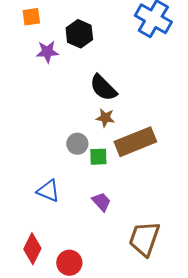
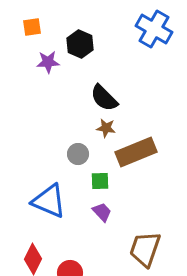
green square: (98, 157) -> (100, 181), moved
blue triangle: (48, 191) -> (49, 201), size x1.5

